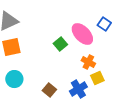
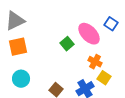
yellow square: (97, 78) -> (104, 78), turned -32

